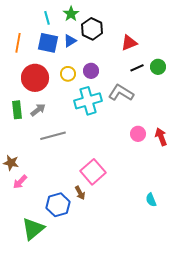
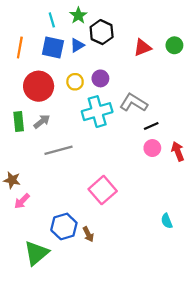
green circle: (158, 67) -> (174, 45), moved
black line: (137, 68) -> (151, 126), moved
brown arrow: (80, 193) -> (88, 234), moved

